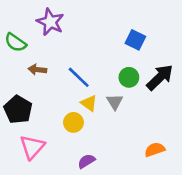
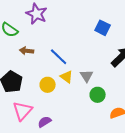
green circle: (129, 77) -> (98, 95), moved
yellow circle: (73, 122) -> (48, 85), moved
purple semicircle: (86, 161) -> (45, 122), moved

